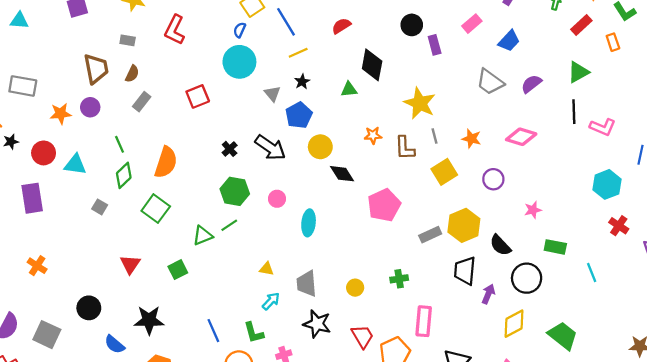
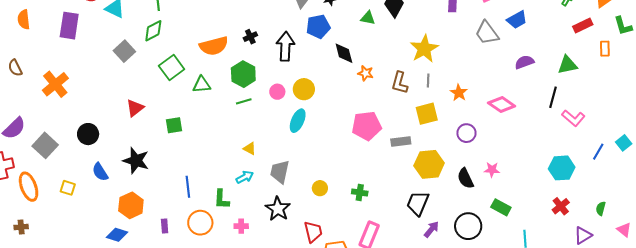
gray trapezoid: (490, 82) -> (487, 33), moved
orange star: (373, 135) -> (366, 73), moved
yellow circle: (320, 147) -> (304, 89), moved
black arrow: (270, 148) -> (285, 46), turned -140
orange semicircle: (166, 162) -> (214, 46), moved, turned 40
black diamond: (342, 174) -> (344, 53), moved
gray square: (100, 207) -> (124, 51), size x1.5
green line: (229, 225) -> (244, 101), moved
gray rectangle: (430, 235) -> (401, 141), moved
green triangle: (203, 236) -> (202, 85), moved
black semicircle: (500, 245) -> (465, 178), moved
orange cross: (37, 266) -> (55, 84), size x1.5

